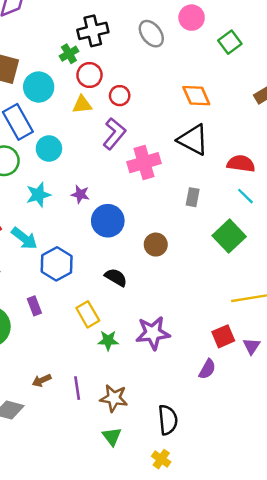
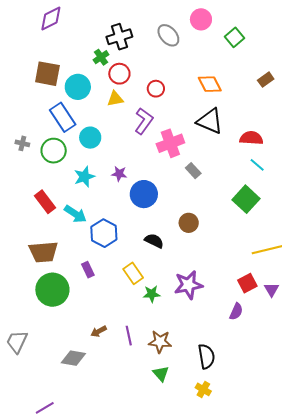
red circle: (120, 96) -> (156, 89), moved
gray rectangle: (193, 197) -> (193, 171), moved, turned -49
brown circle: (156, 245) -> (189, 223), moved

